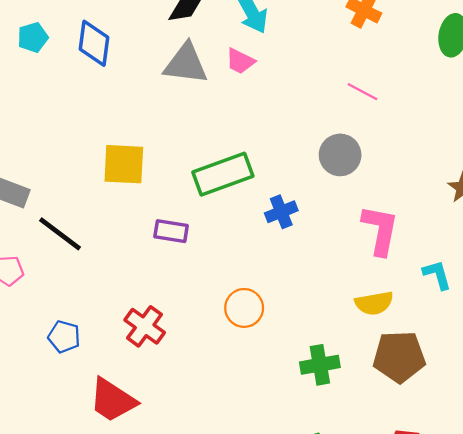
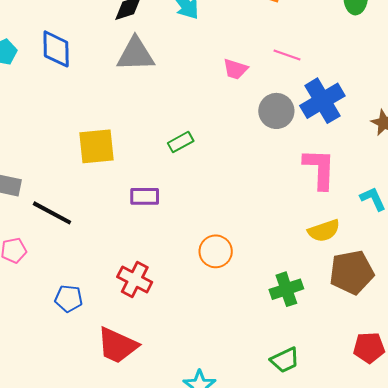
pink trapezoid: (240, 61) -> (235, 69), moved
green rectangle: (223, 174) -> (181, 142), size x0.5
blue cross: (281, 212) -> (322, 101), moved, size x1.6

